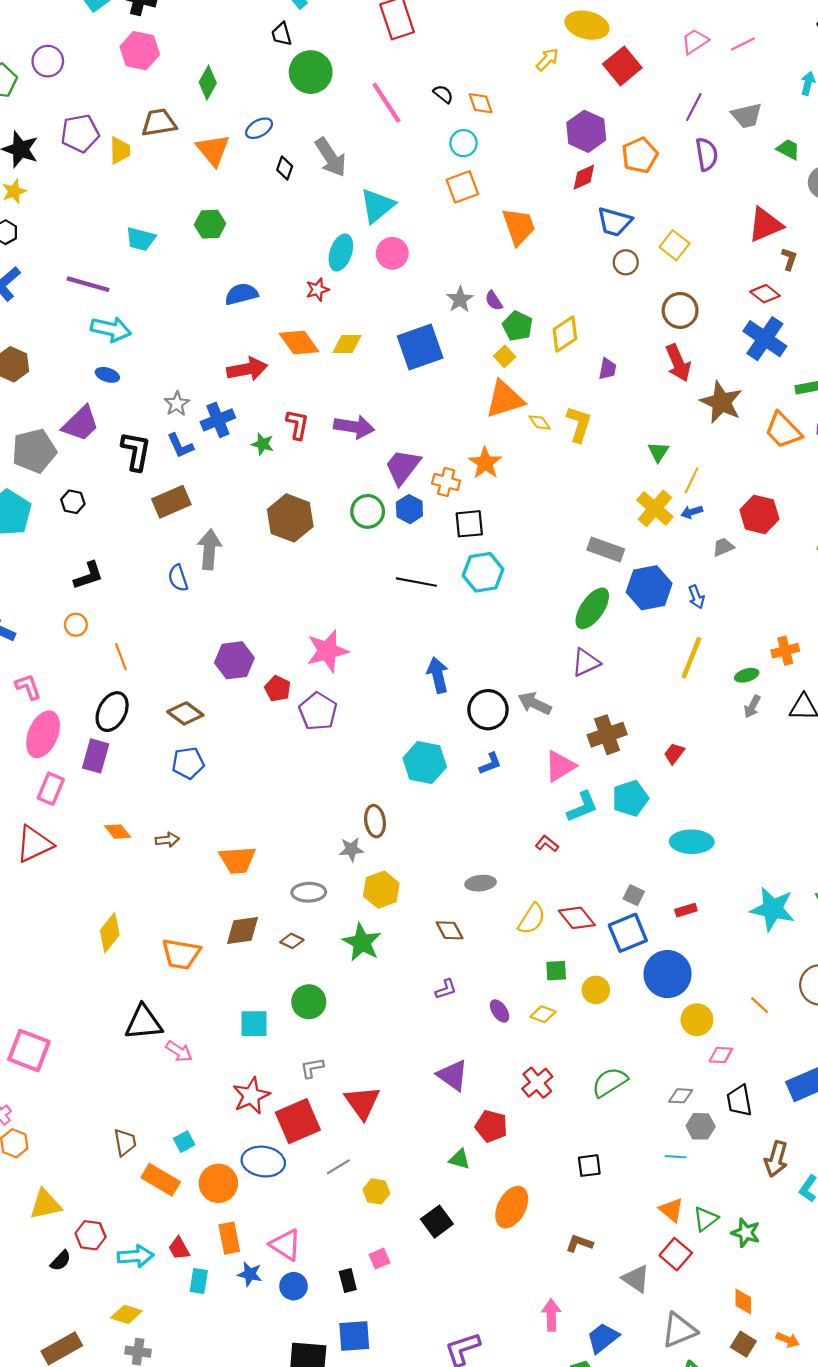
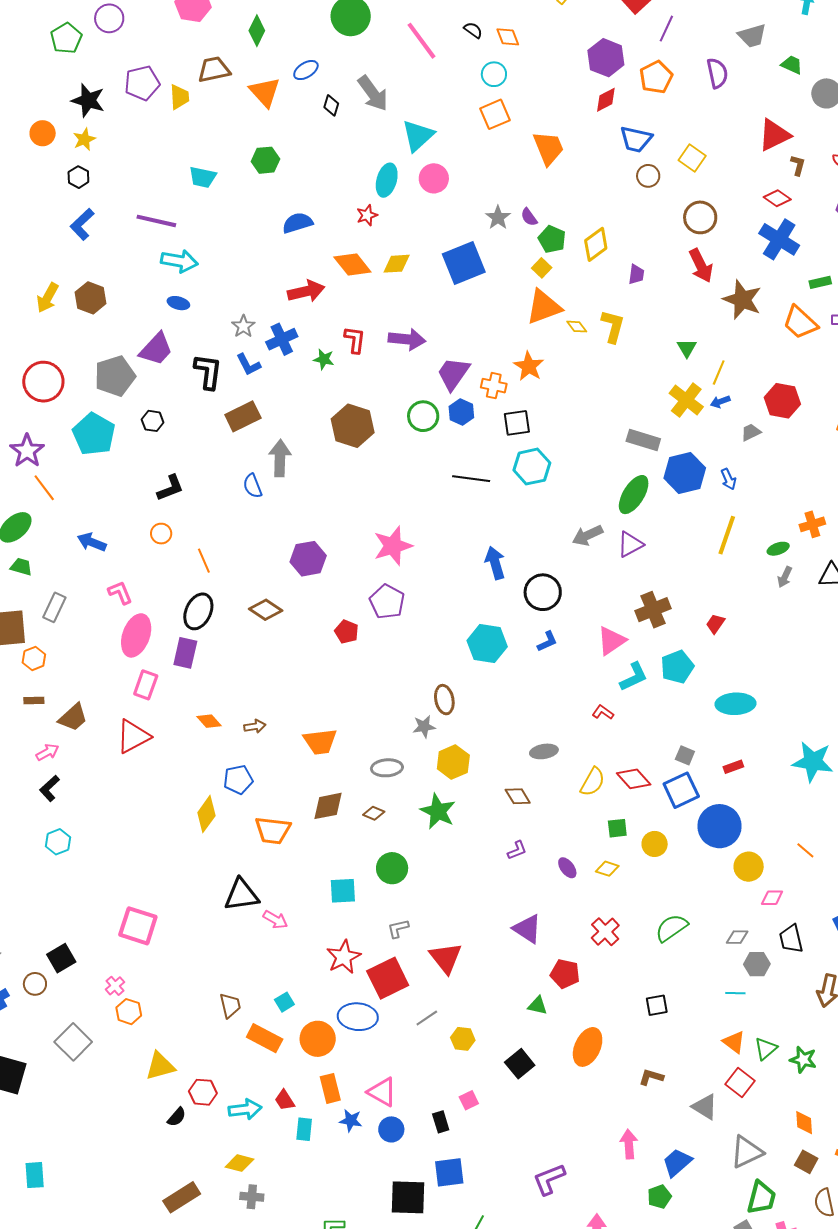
purple line: (694, 107) -> (666, 29), moved
red pentagon: (278, 689) -> (347, 632), moved
gray arrow: (535, 703) -> (588, 535), moved, turned -48
blue pentagon: (188, 763) -> (238, 780), moved

